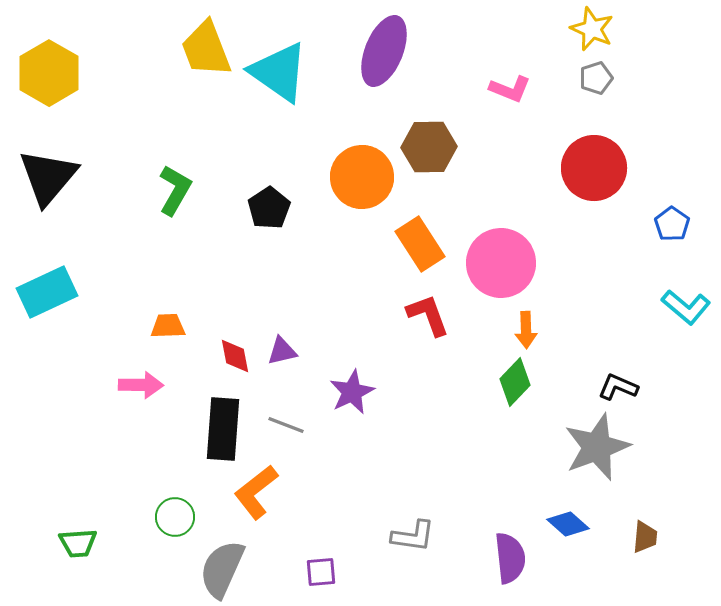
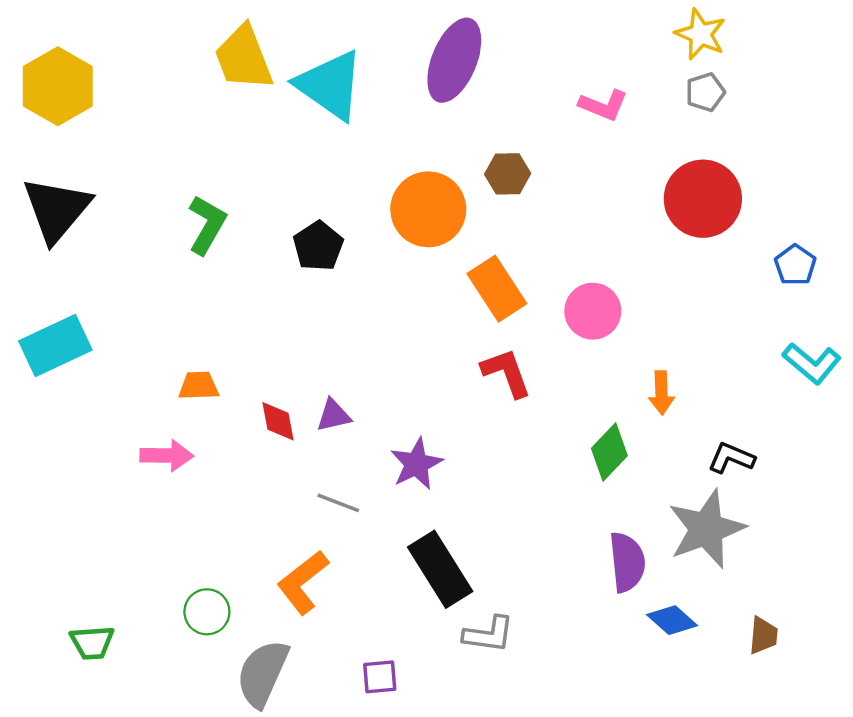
brown hexagon: (429, 147) -> (508, 174), size x0.7
pink circle: (501, 263) -> (593, 311), size x0.7
orange arrow: (526, 330) -> (661, 393), moved
black rectangle: (223, 429) -> (440, 569), moved, turned -36
purple semicircle: (510, 558) -> (627, 562), moved

